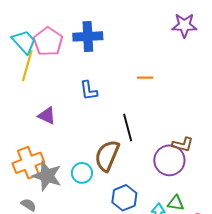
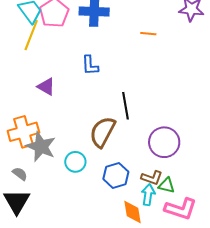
orange line: (145, 78) -> (148, 34), moved
brown L-shape: (183, 145) -> (152, 178), moved
cyan circle: (82, 173) -> (75, 162), moved

